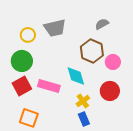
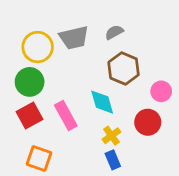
gray semicircle: (102, 24) -> (114, 32), moved
yellow circle: (28, 35) -> (38, 47), size x1.5
pink circle: (113, 62) -> (161, 91), moved
pink rectangle: (49, 86) -> (66, 116), turned 45

